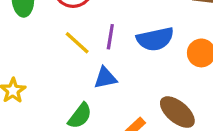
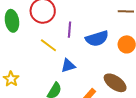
purple line: (110, 37) -> (70, 30), moved

